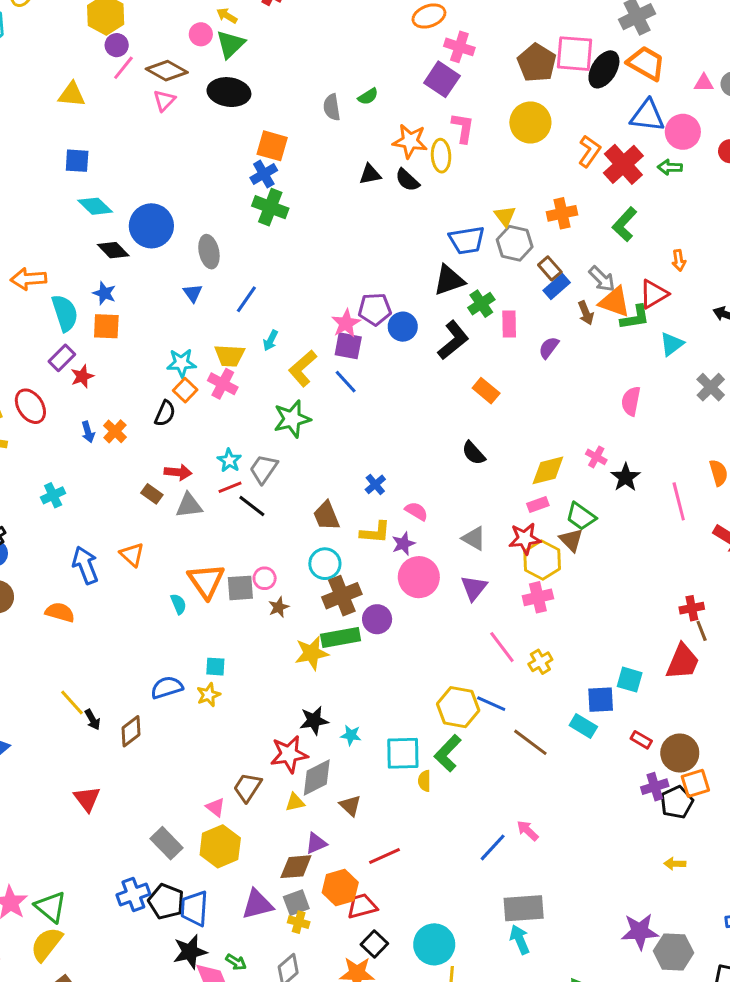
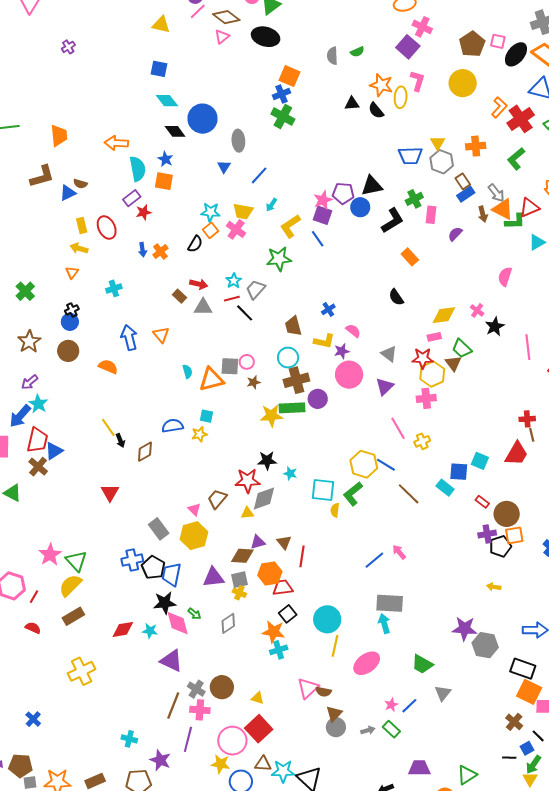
pink square: (574, 54) -> (498, 41), size x0.6
black triangle: (449, 280) -> (372, 186), moved
orange triangle: (206, 581) -> (211, 379), moved, turned 44
brown triangle: (350, 806) -> (284, 542), moved
red line: (385, 856) -> (302, 556), turned -65

